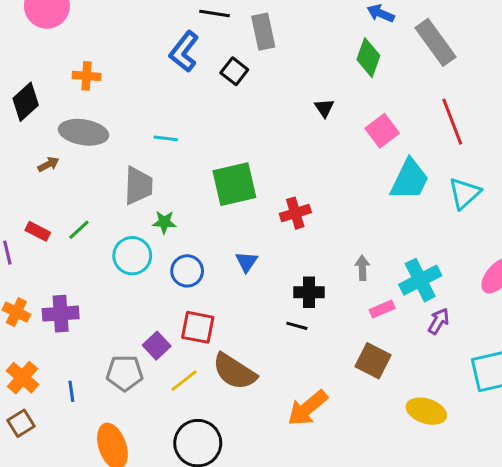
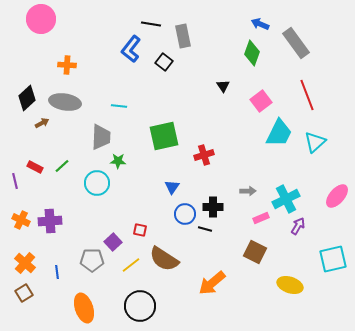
black diamond: (26, 102) -> (27, 98), moved
gray arrow: (362, 268) -> (248, 191), turned 91
blue circle: (187, 271) -> (185, 214), moved
red square: (198, 327) -> (140, 230), size x0.6

